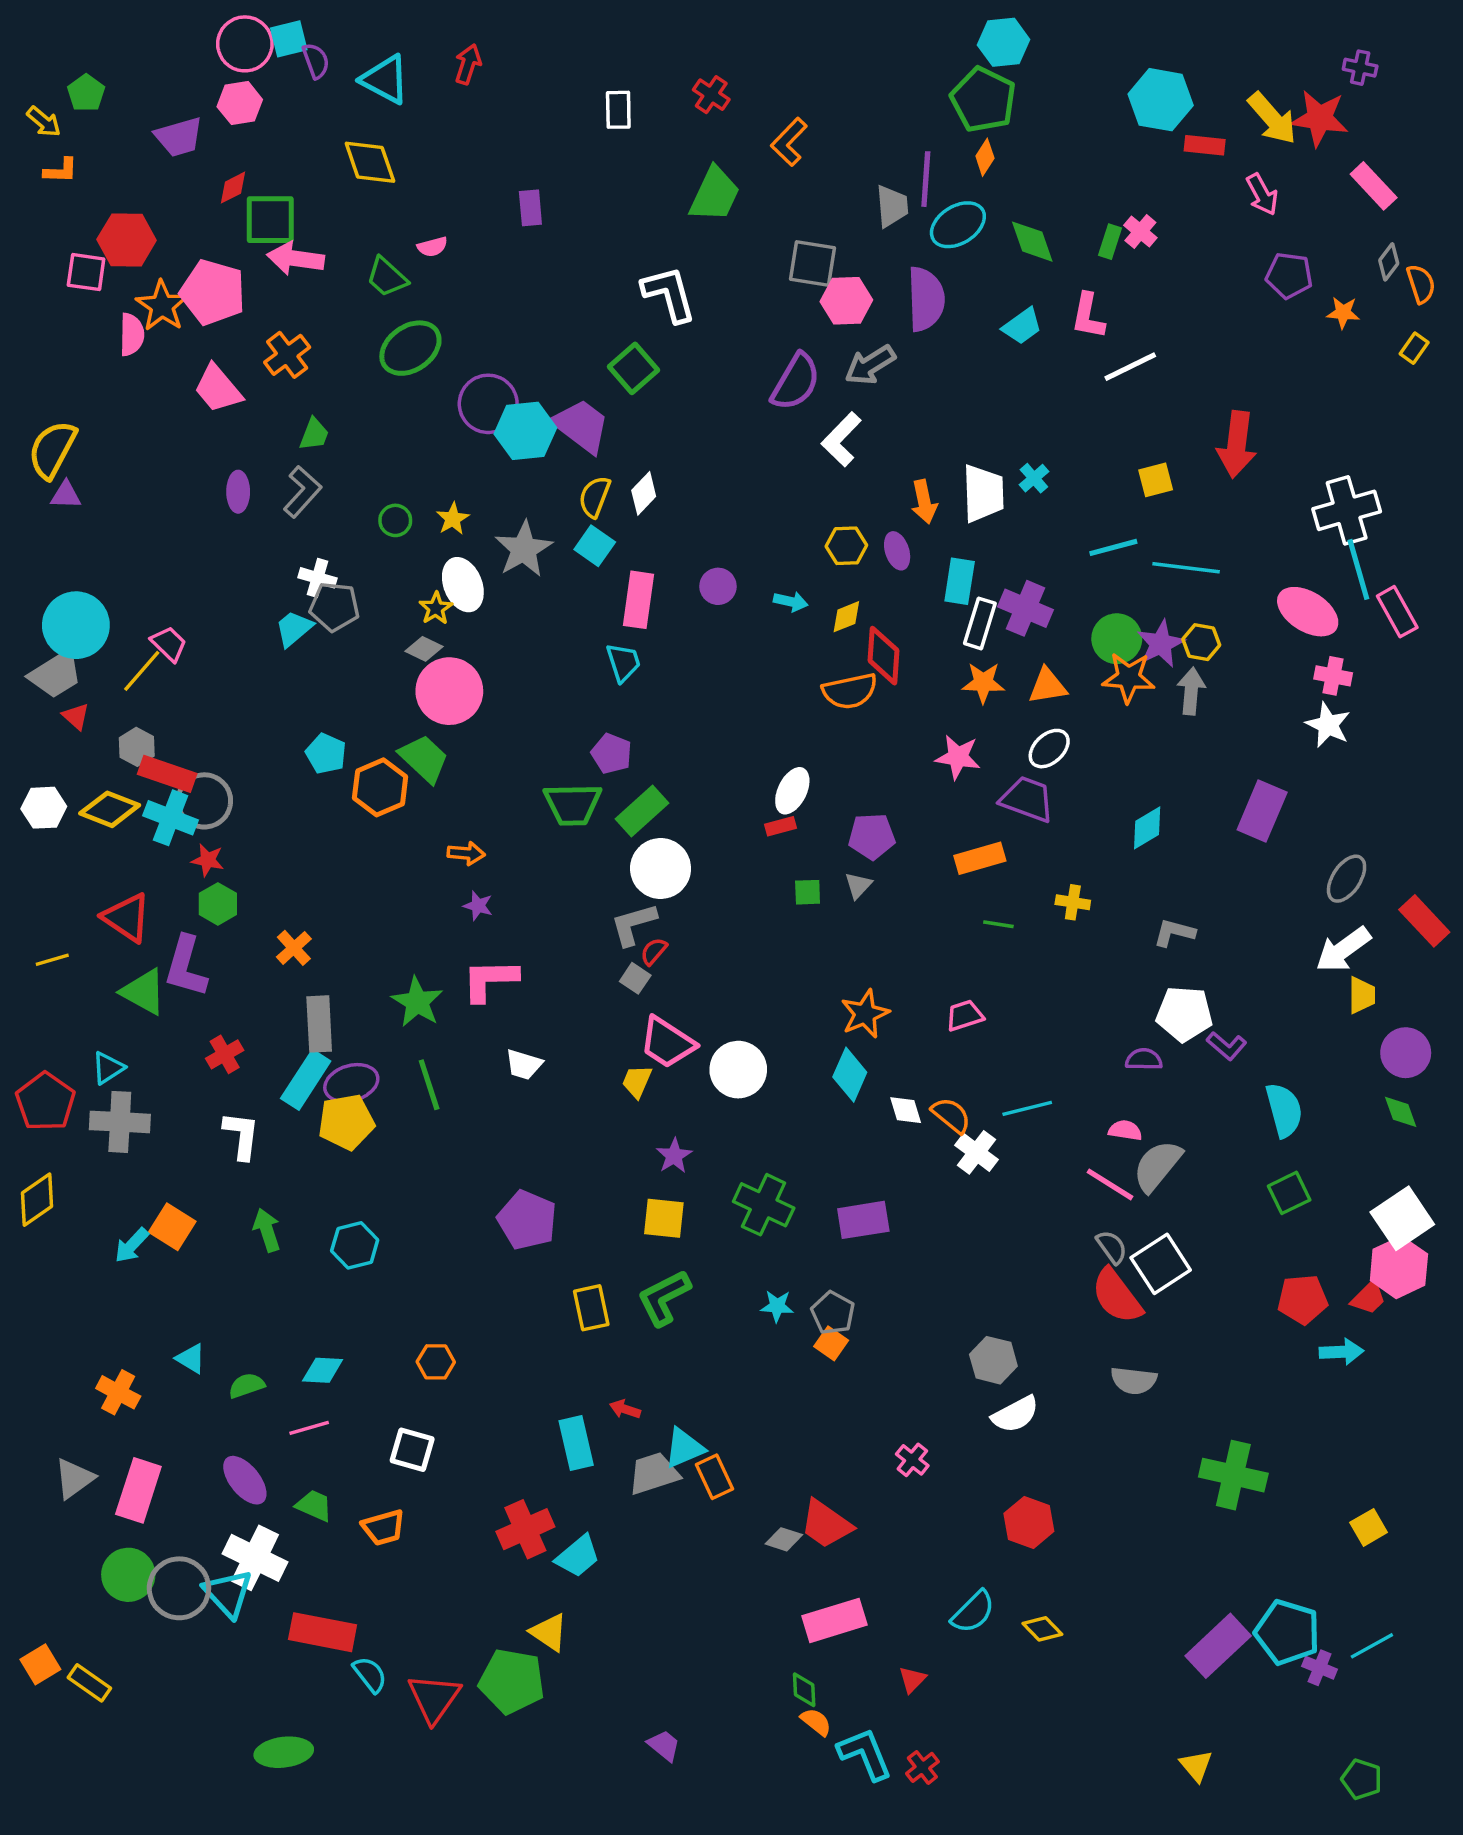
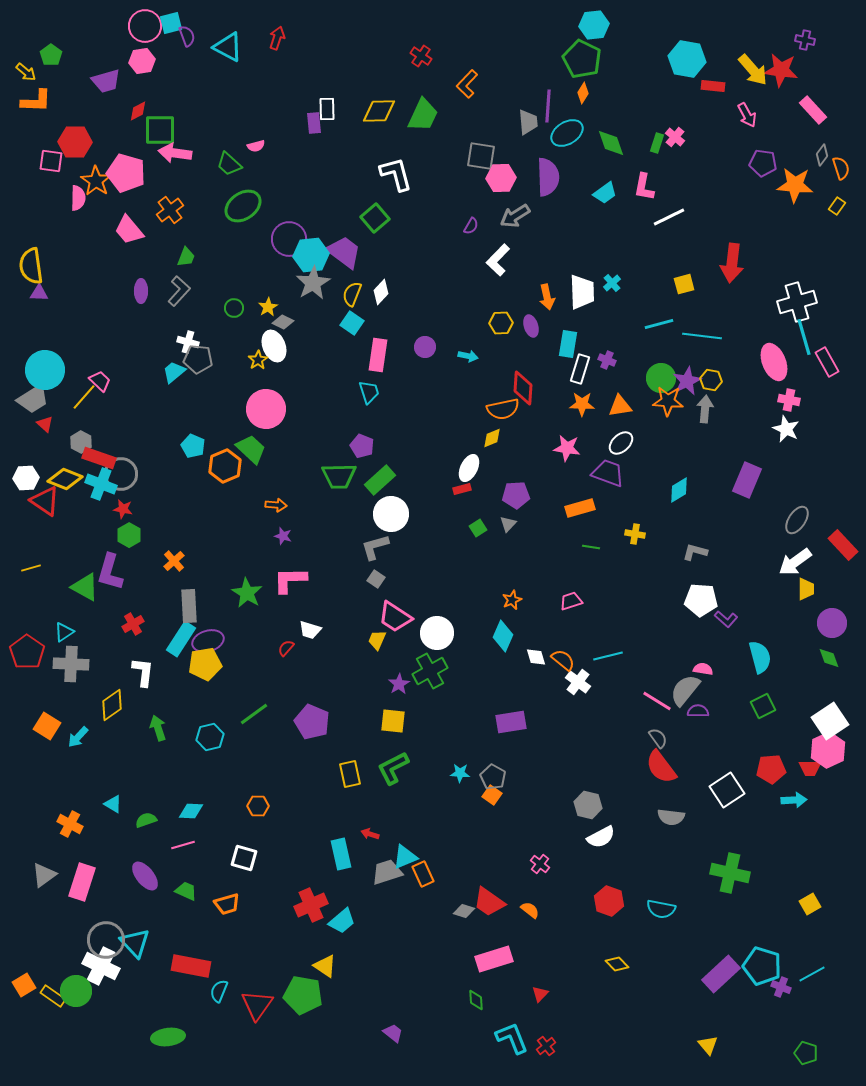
white rectangle: (618, 110) -> (327, 109), moved
yellow diamond: (370, 162) -> (379, 111), moved, turned -72
orange L-shape: (61, 171) -> (36, 101), size x1.5
orange star: (1343, 313) -> (795, 185), size x1.8
purple semicircle: (796, 382) -> (471, 226), size x0.5
yellow semicircle: (52, 449) -> (31, 266), turned -36
gray star: (524, 549) -> (313, 283), moved
purple cross: (1026, 608) -> (607, 360), size x0.6
pink ellipse: (1308, 612) -> (774, 362), turned 36
yellow diamond: (846, 617) -> (492, 438), moved
gray diamond: (424, 649) -> (283, 322), moved
green square: (808, 892) -> (478, 528), turned -30
red triangle: (127, 918) -> (45, 501), moved
red semicircle: (654, 951) -> (286, 648), moved
orange star: (865, 1014) -> (512, 600), size x0.7
purple semicircle: (1144, 1059) -> (698, 711), moved
green line: (429, 1085) -> (254, 714), moved, turned 72
pink semicircle: (1125, 1130) -> (703, 669), moved
yellow diamond: (37, 1200) -> (112, 705), moved
green cross: (764, 1205) -> (430, 671), moved, turned 36
orange square: (172, 1227) -> (47, 726), moved
white square: (1161, 1264) -> (727, 790), moved
red trapezoid: (1369, 1298) -> (810, 768), turned 45
white cross: (255, 1558) -> (101, 966), moved
green circle: (128, 1575) -> (76, 991), moved
cyan semicircle: (973, 1612) -> (661, 909), moved, turned 56
cyan semicircle: (370, 1674) -> (219, 991), turned -120
orange semicircle: (816, 1722) -> (530, 910), moved

